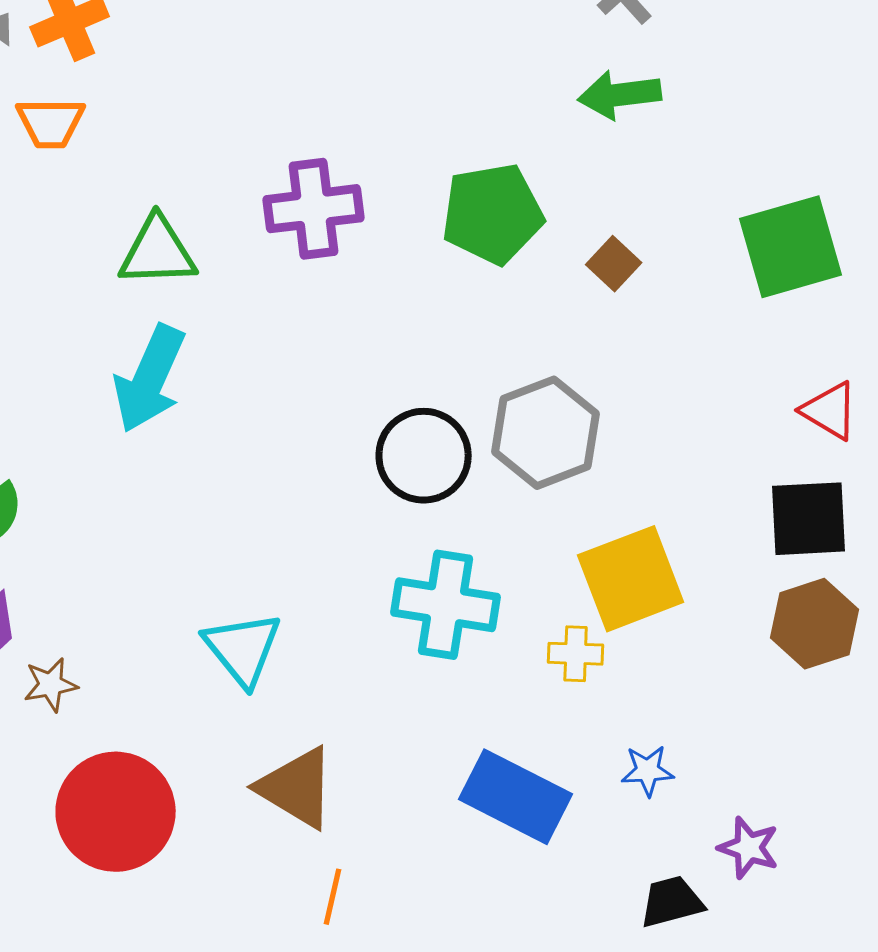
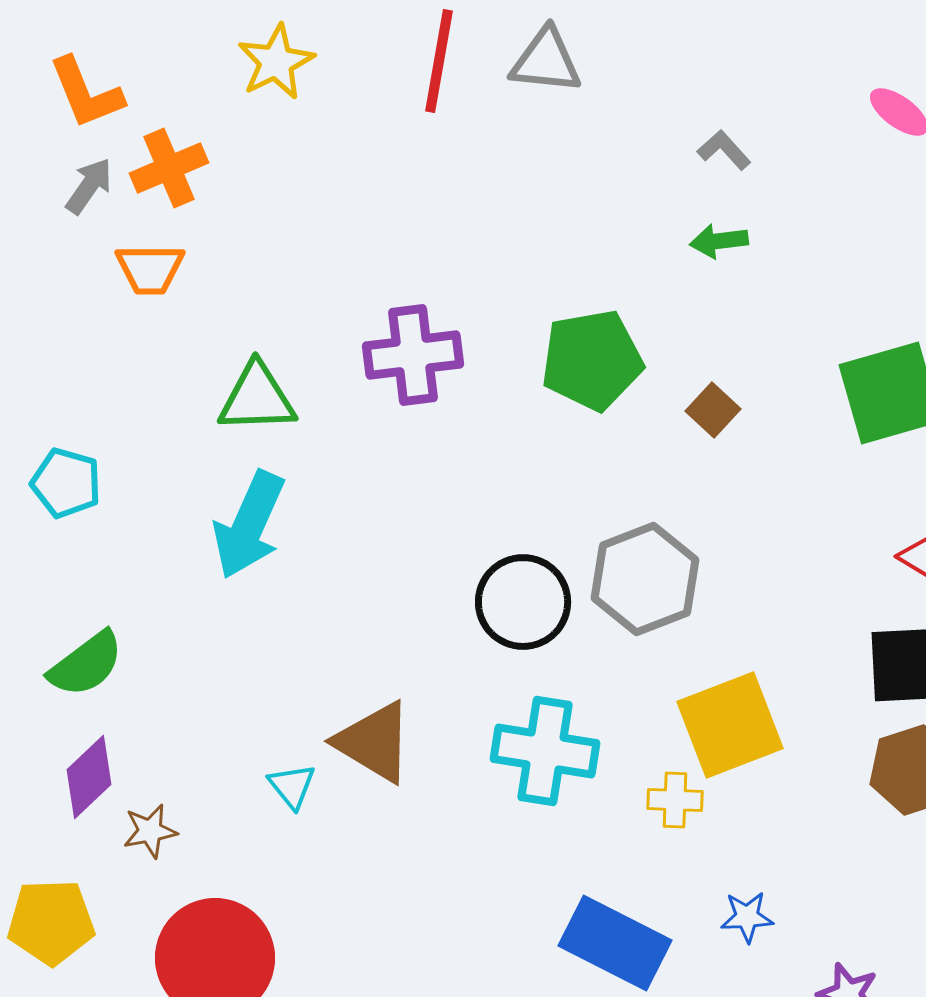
green arrow: (620, 95) -> (719, 241), size x0.7
cyan triangle: (243, 649) -> (292, 786), moved, size x0.6
brown triangle: (297, 788) -> (374, 742), moved

